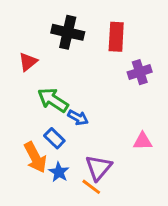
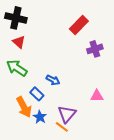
black cross: (68, 32) -> (16, 18), moved
red rectangle: (116, 37) -> (79, 25), turned 42
red triangle: (28, 62) -> (19, 42), turned -40
green arrow: (53, 100) -> (17, 68), moved

